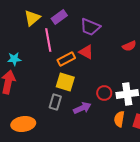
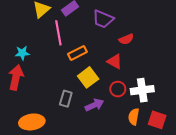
red semicircle: (129, 46) -> (126, 39), moved
red triangle: (86, 52) -> (115, 61), moved
yellow square: (65, 82) -> (88, 77), moved, turned 36

